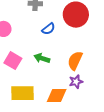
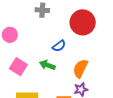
blue semicircle: (48, 29) -> (59, 46), moved

